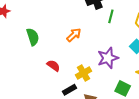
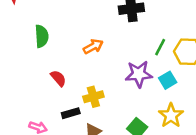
green line: (111, 16) -> (160, 47), moved
purple star: (108, 58) -> (139, 74), moved

